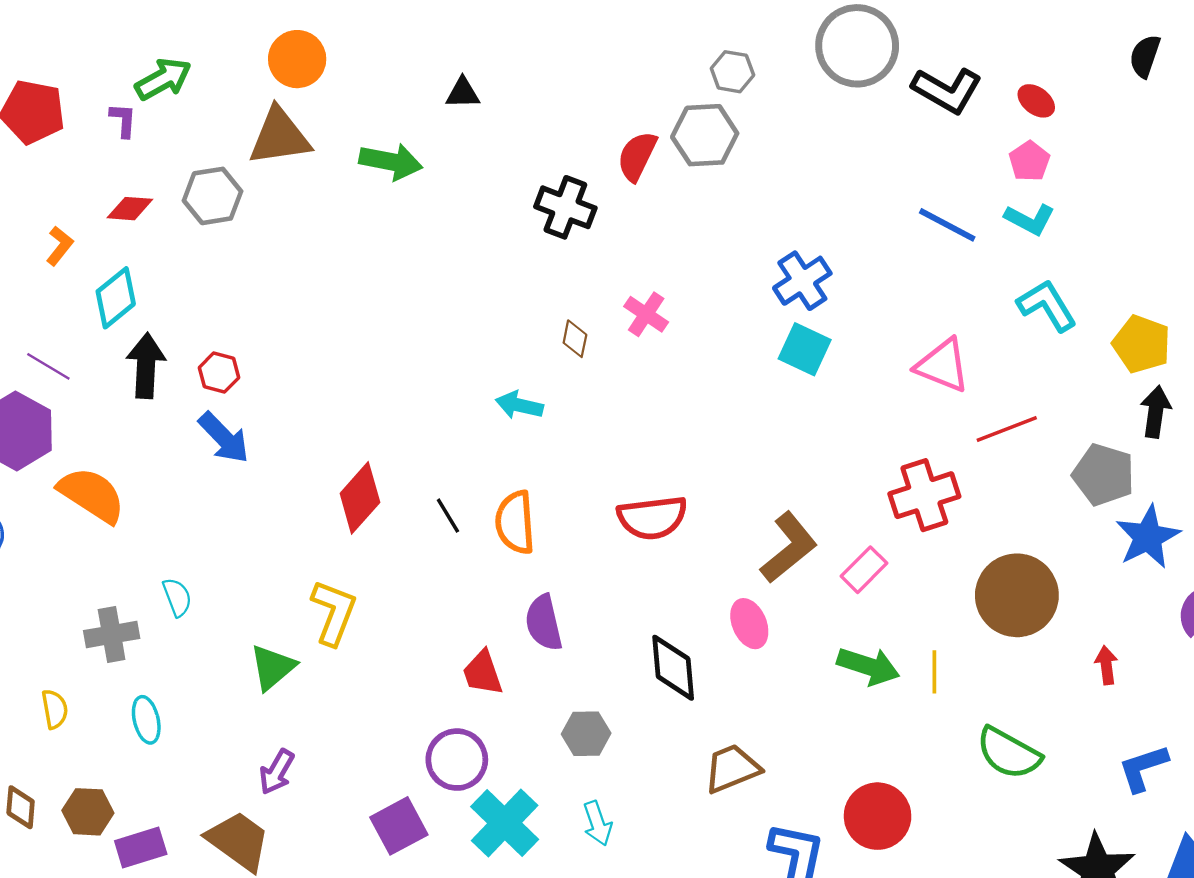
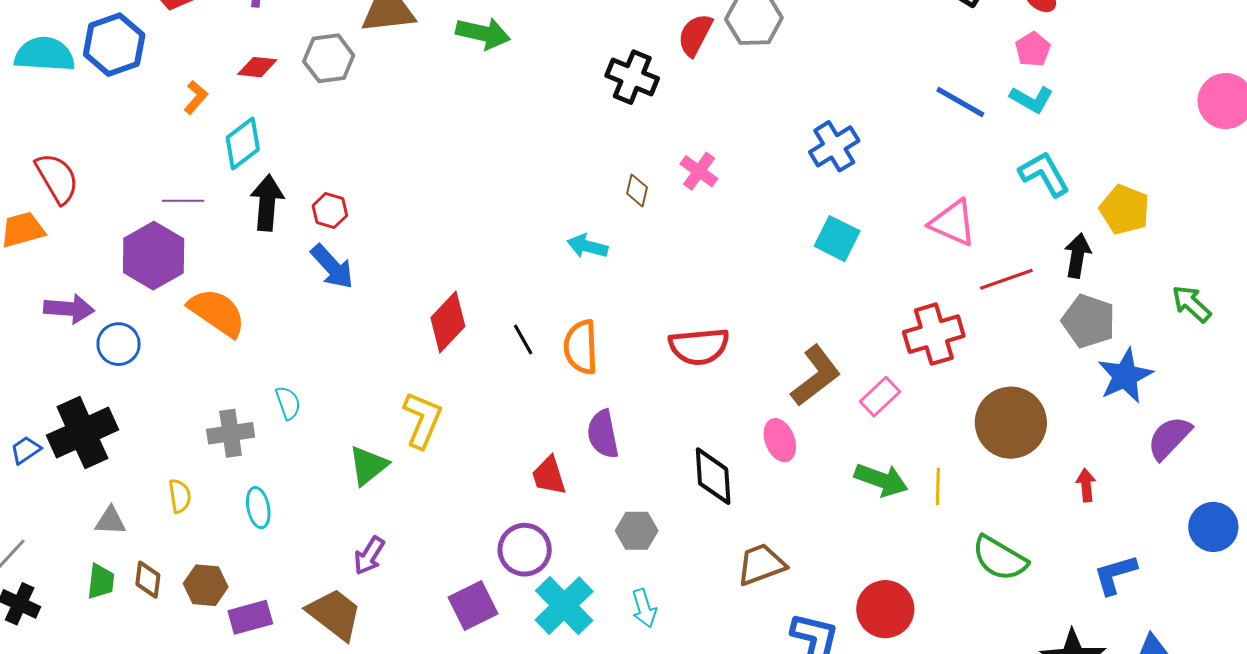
cyan square: (805, 349) -> (837, 239), moved
purple line: (48, 366) -> (183, 201), turned -33
black arrow: (1156, 412) -> (1078, 255), moved

